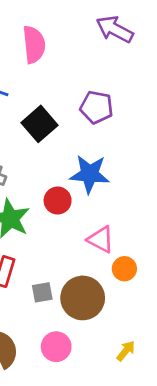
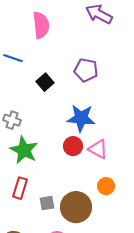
black square: (39, 124) -> (45, 82), size x0.7
red circle: (58, 201) -> (73, 146), moved
pink triangle: (101, 239) -> (98, 149), moved

